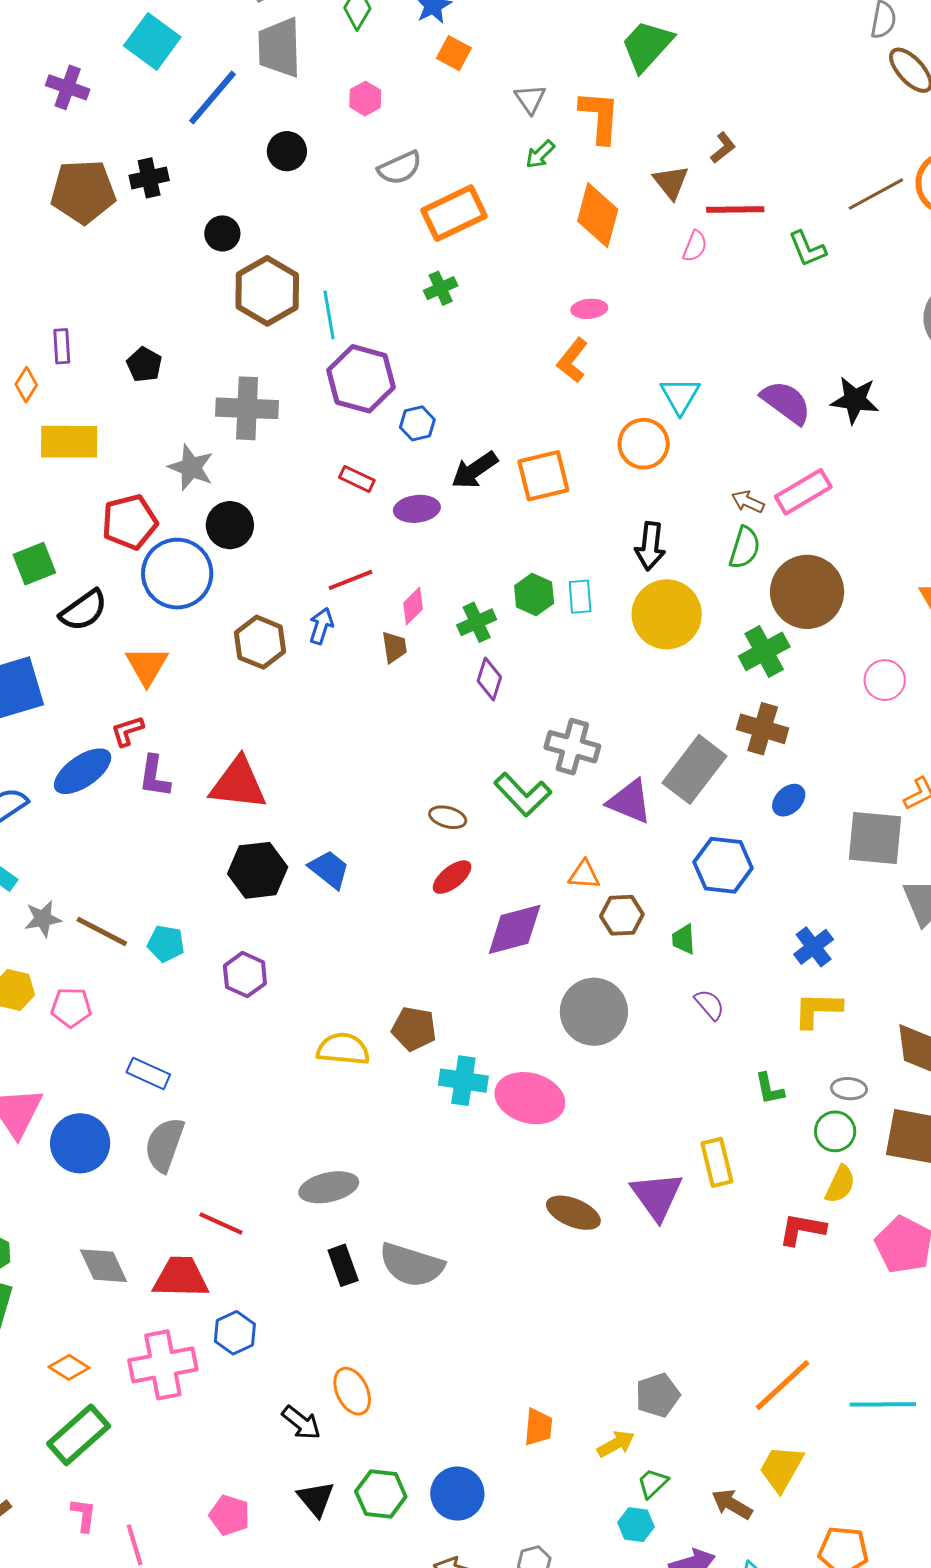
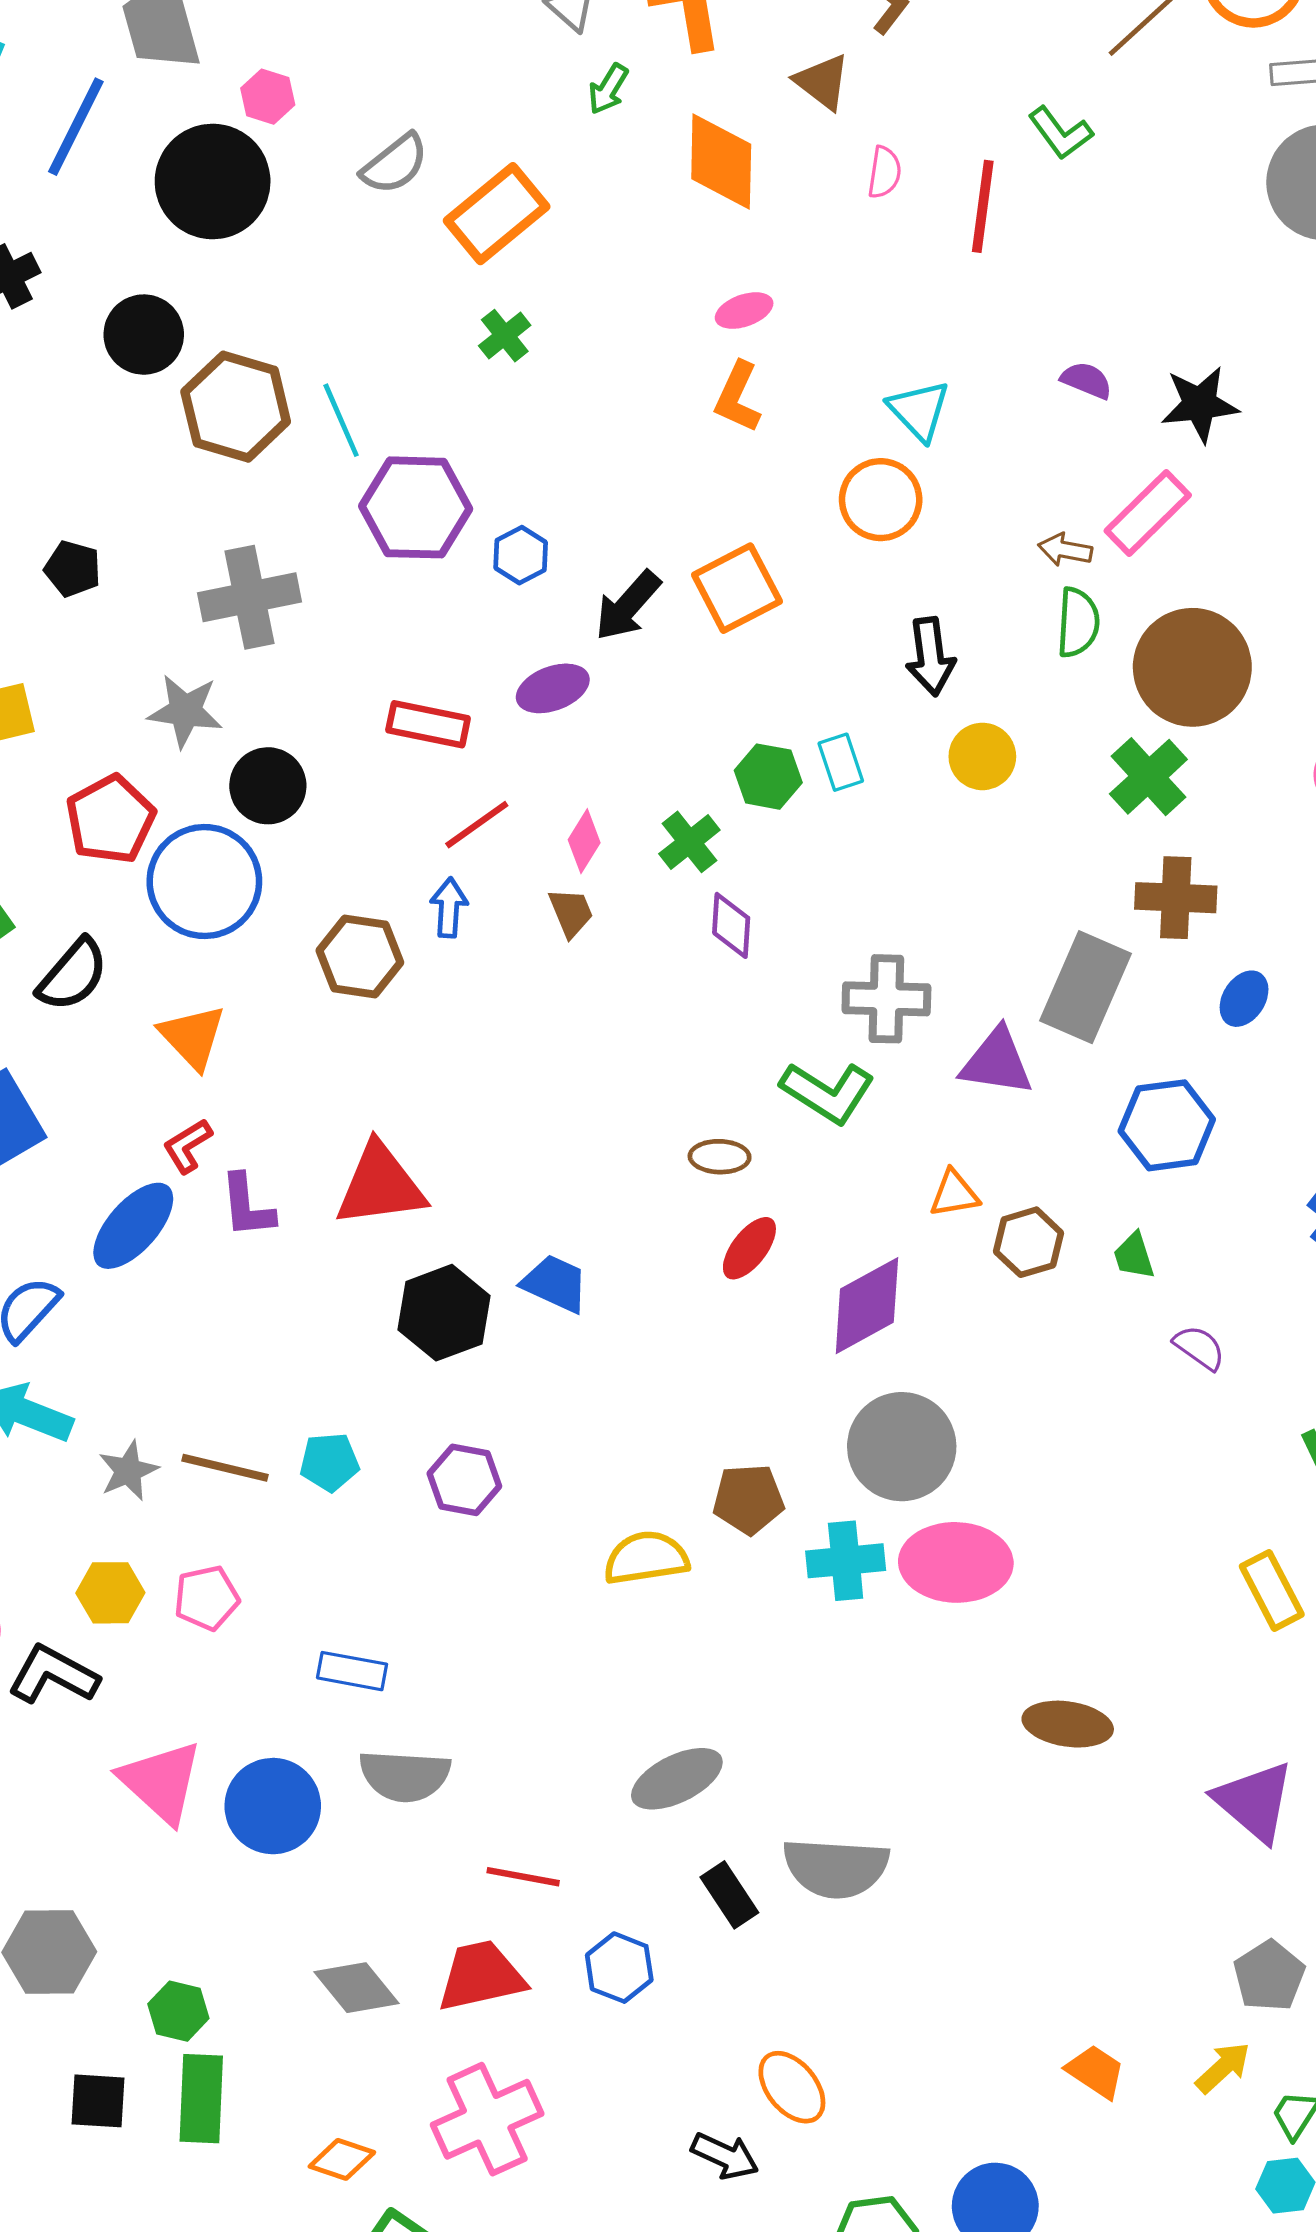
pink hexagon: (365, 99) -> (268, 97), moved
black circle: (287, 151) -> (213, 181), size x1.8
red line: (735, 209) -> (983, 206), moved, turned -68
black circle: (222, 233) -> (144, 335), size x1.4
black star: (855, 400) -> (1200, 404), moved
purple semicircle: (786, 402) -> (1087, 380), size x0.6
red rectangle: (357, 479) -> (428, 724), moved, size x1.4
yellow circle: (667, 614) -> (982, 756), size x0.6
gray circle: (594, 1012) -> (902, 1447), moved
gray semicircle: (164, 1145) -> (405, 1776), turned -92
purple triangle: (657, 1196) -> (1254, 1801), moved
blue hexagon: (235, 1333) -> (619, 1968), moved
orange trapezoid: (538, 1427) -> (1096, 2071), turned -48

